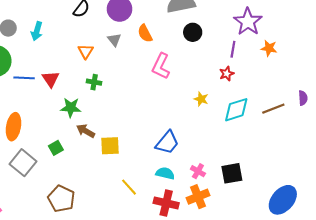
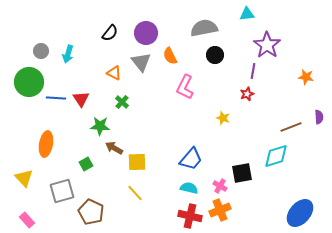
gray triangle: (114, 40) -> (141, 62), size x1.5
orange star: (269, 48) -> (306, 77), moved
orange triangle: (86, 51) -> (114, 73), turned -35
green cross: (94, 82) -> (122, 102), turned 32
cyan diamond: (236, 110) -> (276, 156), moved
gray square: (23, 163) -> (62, 191), moved, turned 35
black square: (232, 173) -> (242, 173), moved
yellow line: (129, 187) -> (135, 193), moved

